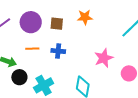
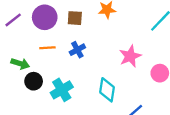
blue cross: (58, 51) -> (77, 50), turned -32

